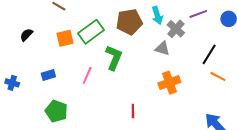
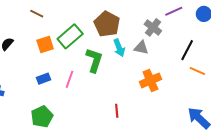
cyan arrow: (157, 15) -> (119, 48), moved
brown pentagon: (129, 22) -> (107, 24), turned -30
blue rectangle: (48, 75) -> (43, 79), moved
green pentagon: (56, 111) -> (42, 117), turned 30

